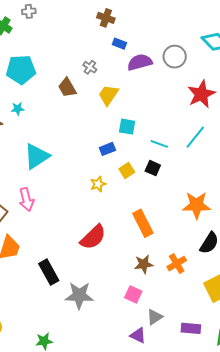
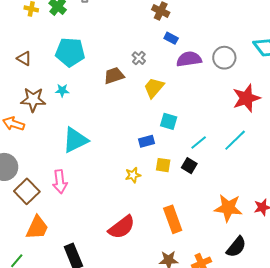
brown trapezoid: (67, 88) -> (114, 76), turned 95
cyan line: (159, 144) -> (199, 143), turned -66
yellow square: (127, 171) -> (163, 165), turned 35

